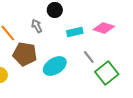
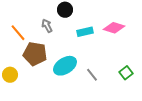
gray line: (89, 57) -> (92, 75), moved
green square: (107, 73) -> (126, 73), moved, size x0.6

